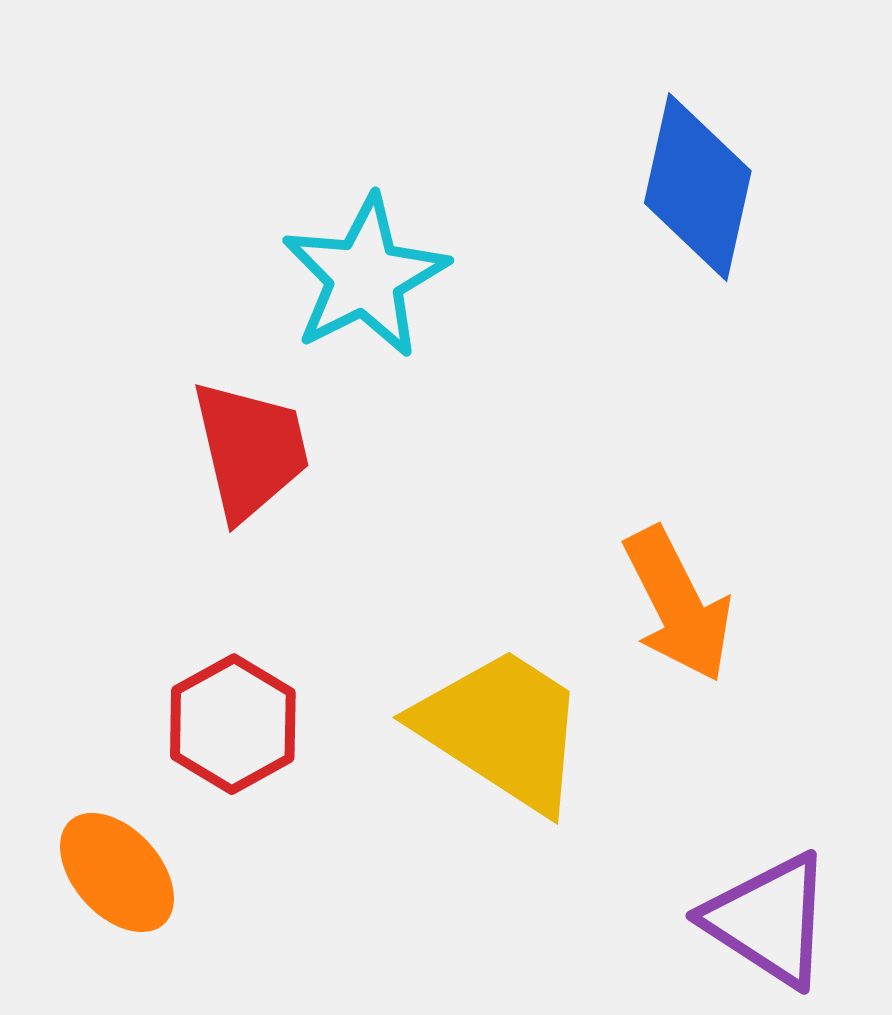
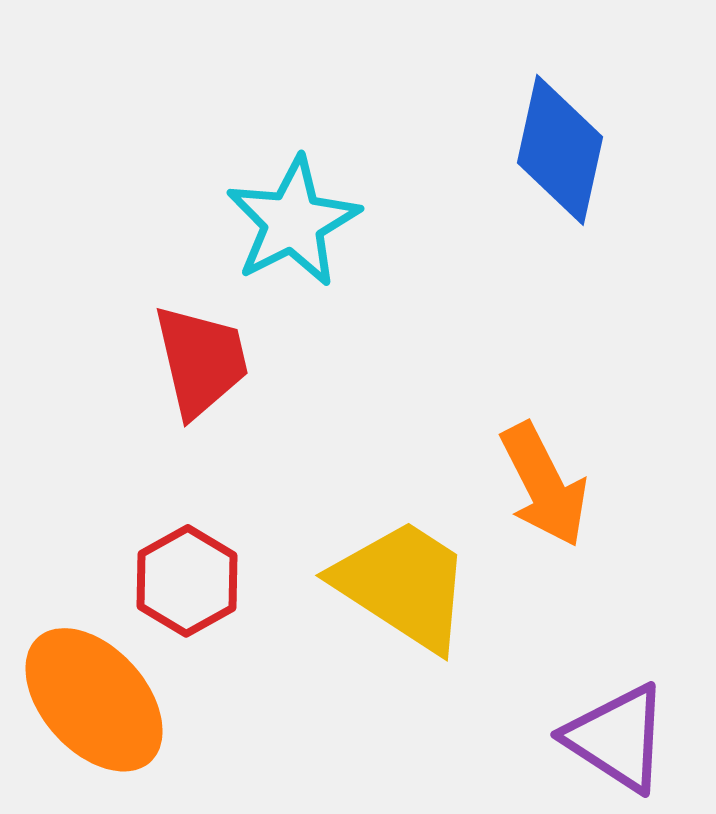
orange ellipse: (117, 872) -> (94, 700), size x1.5

